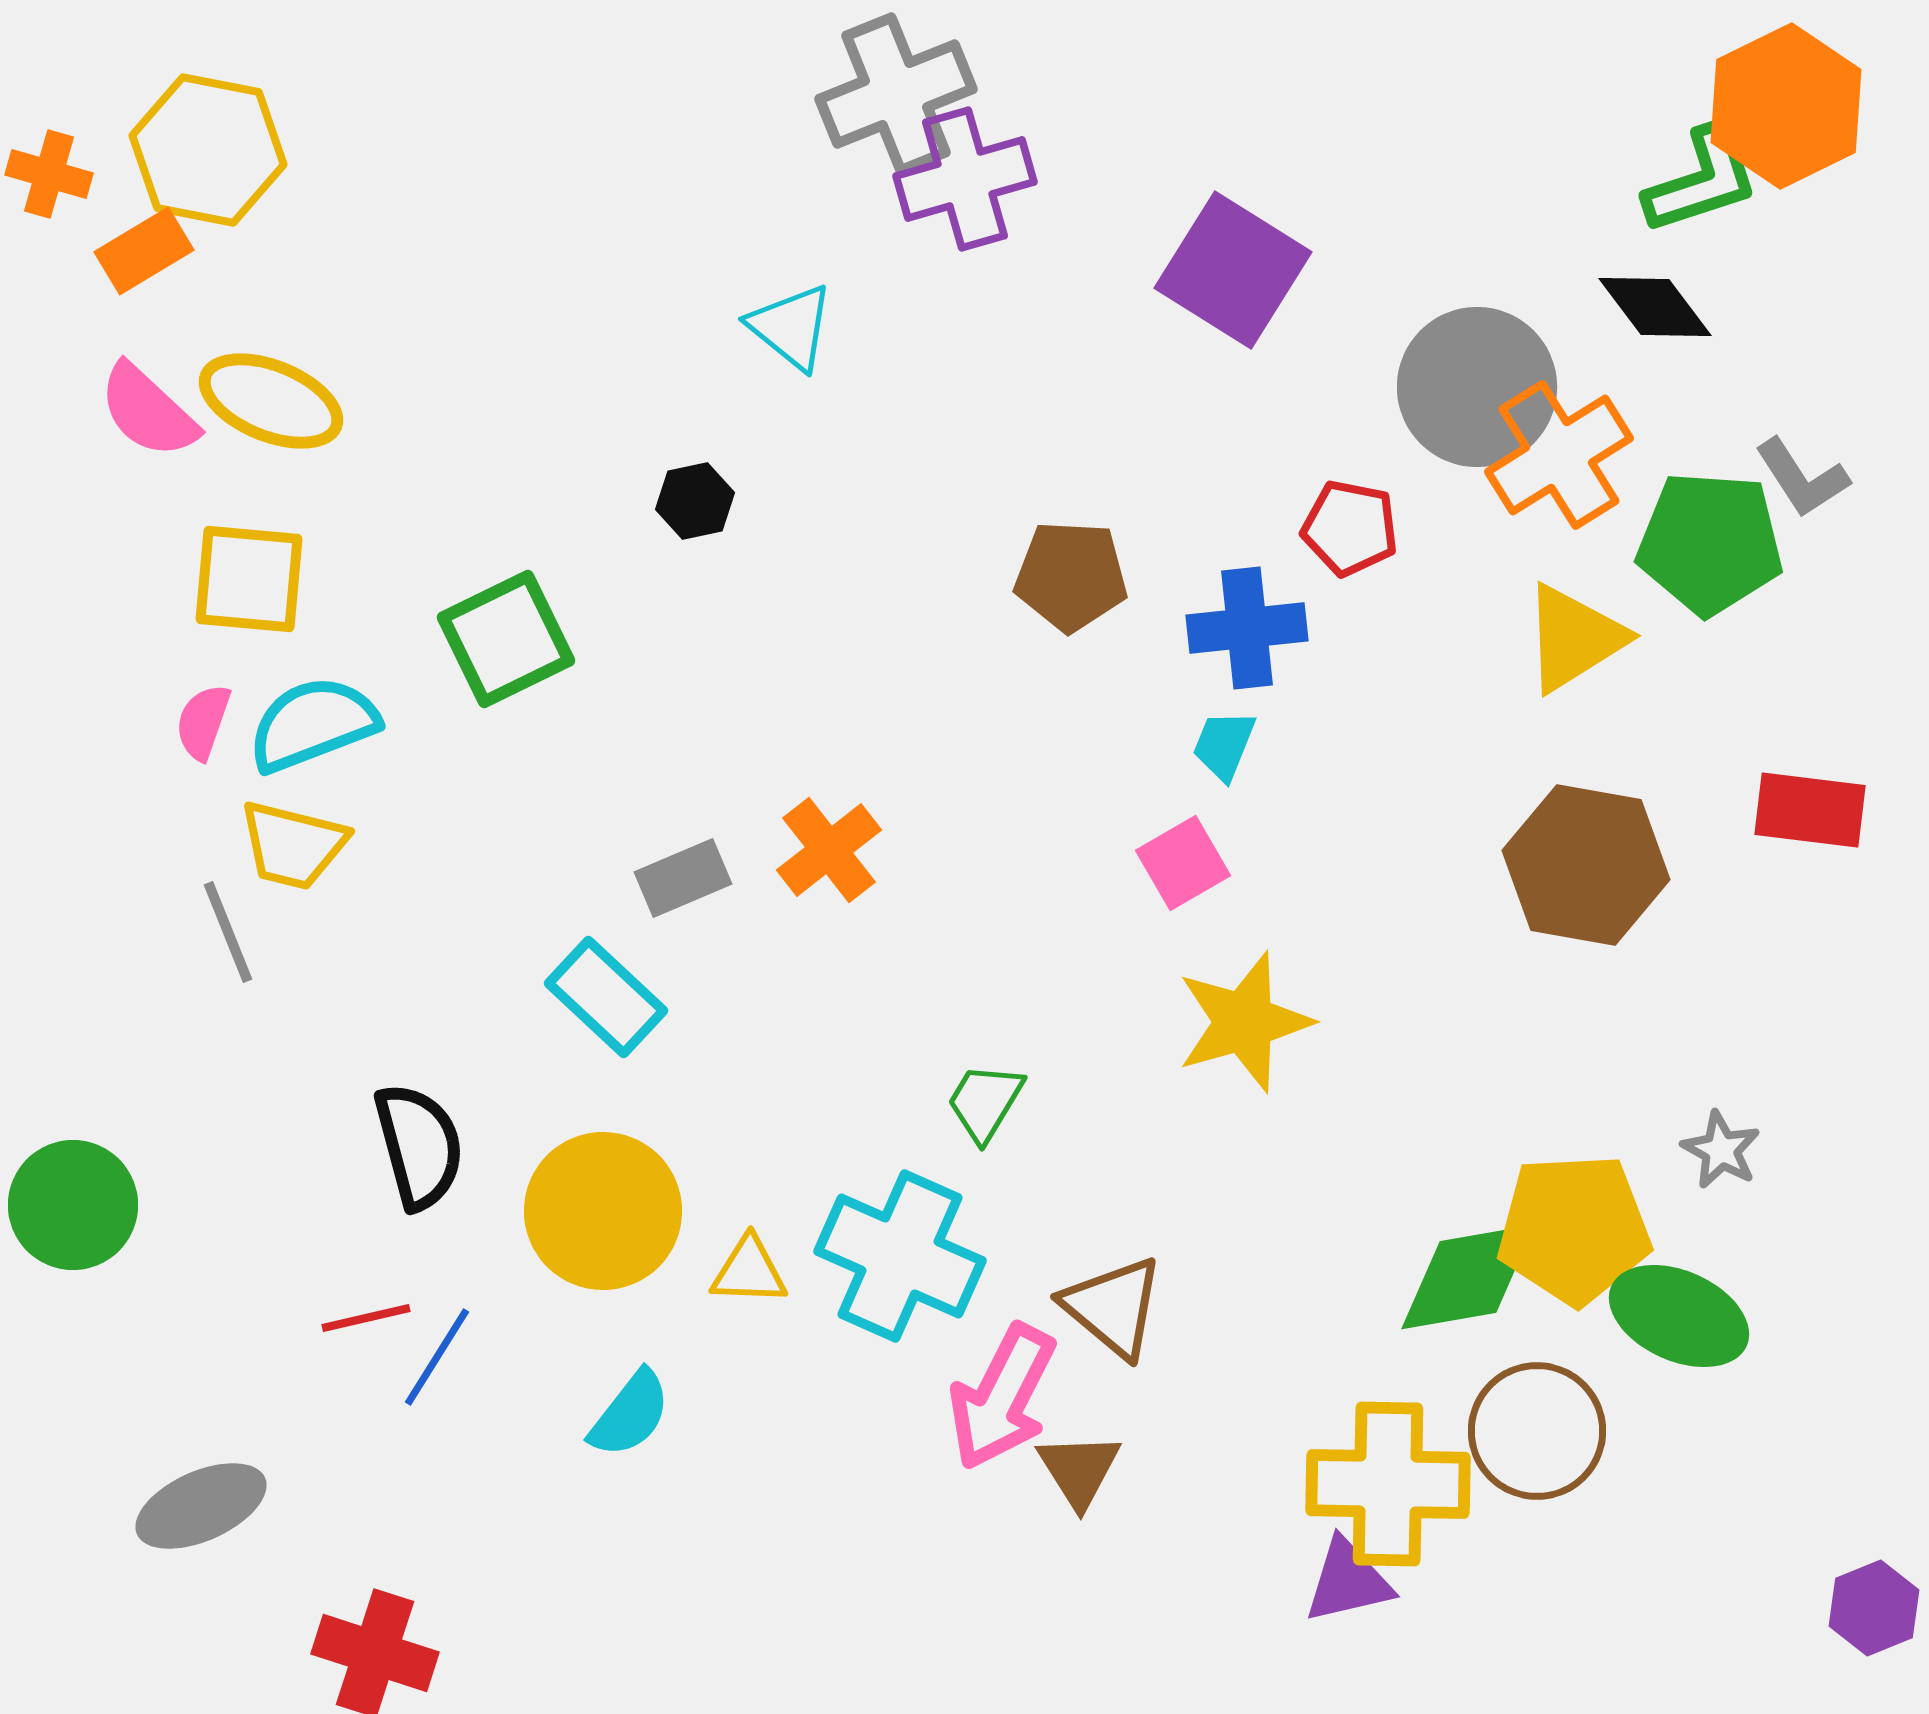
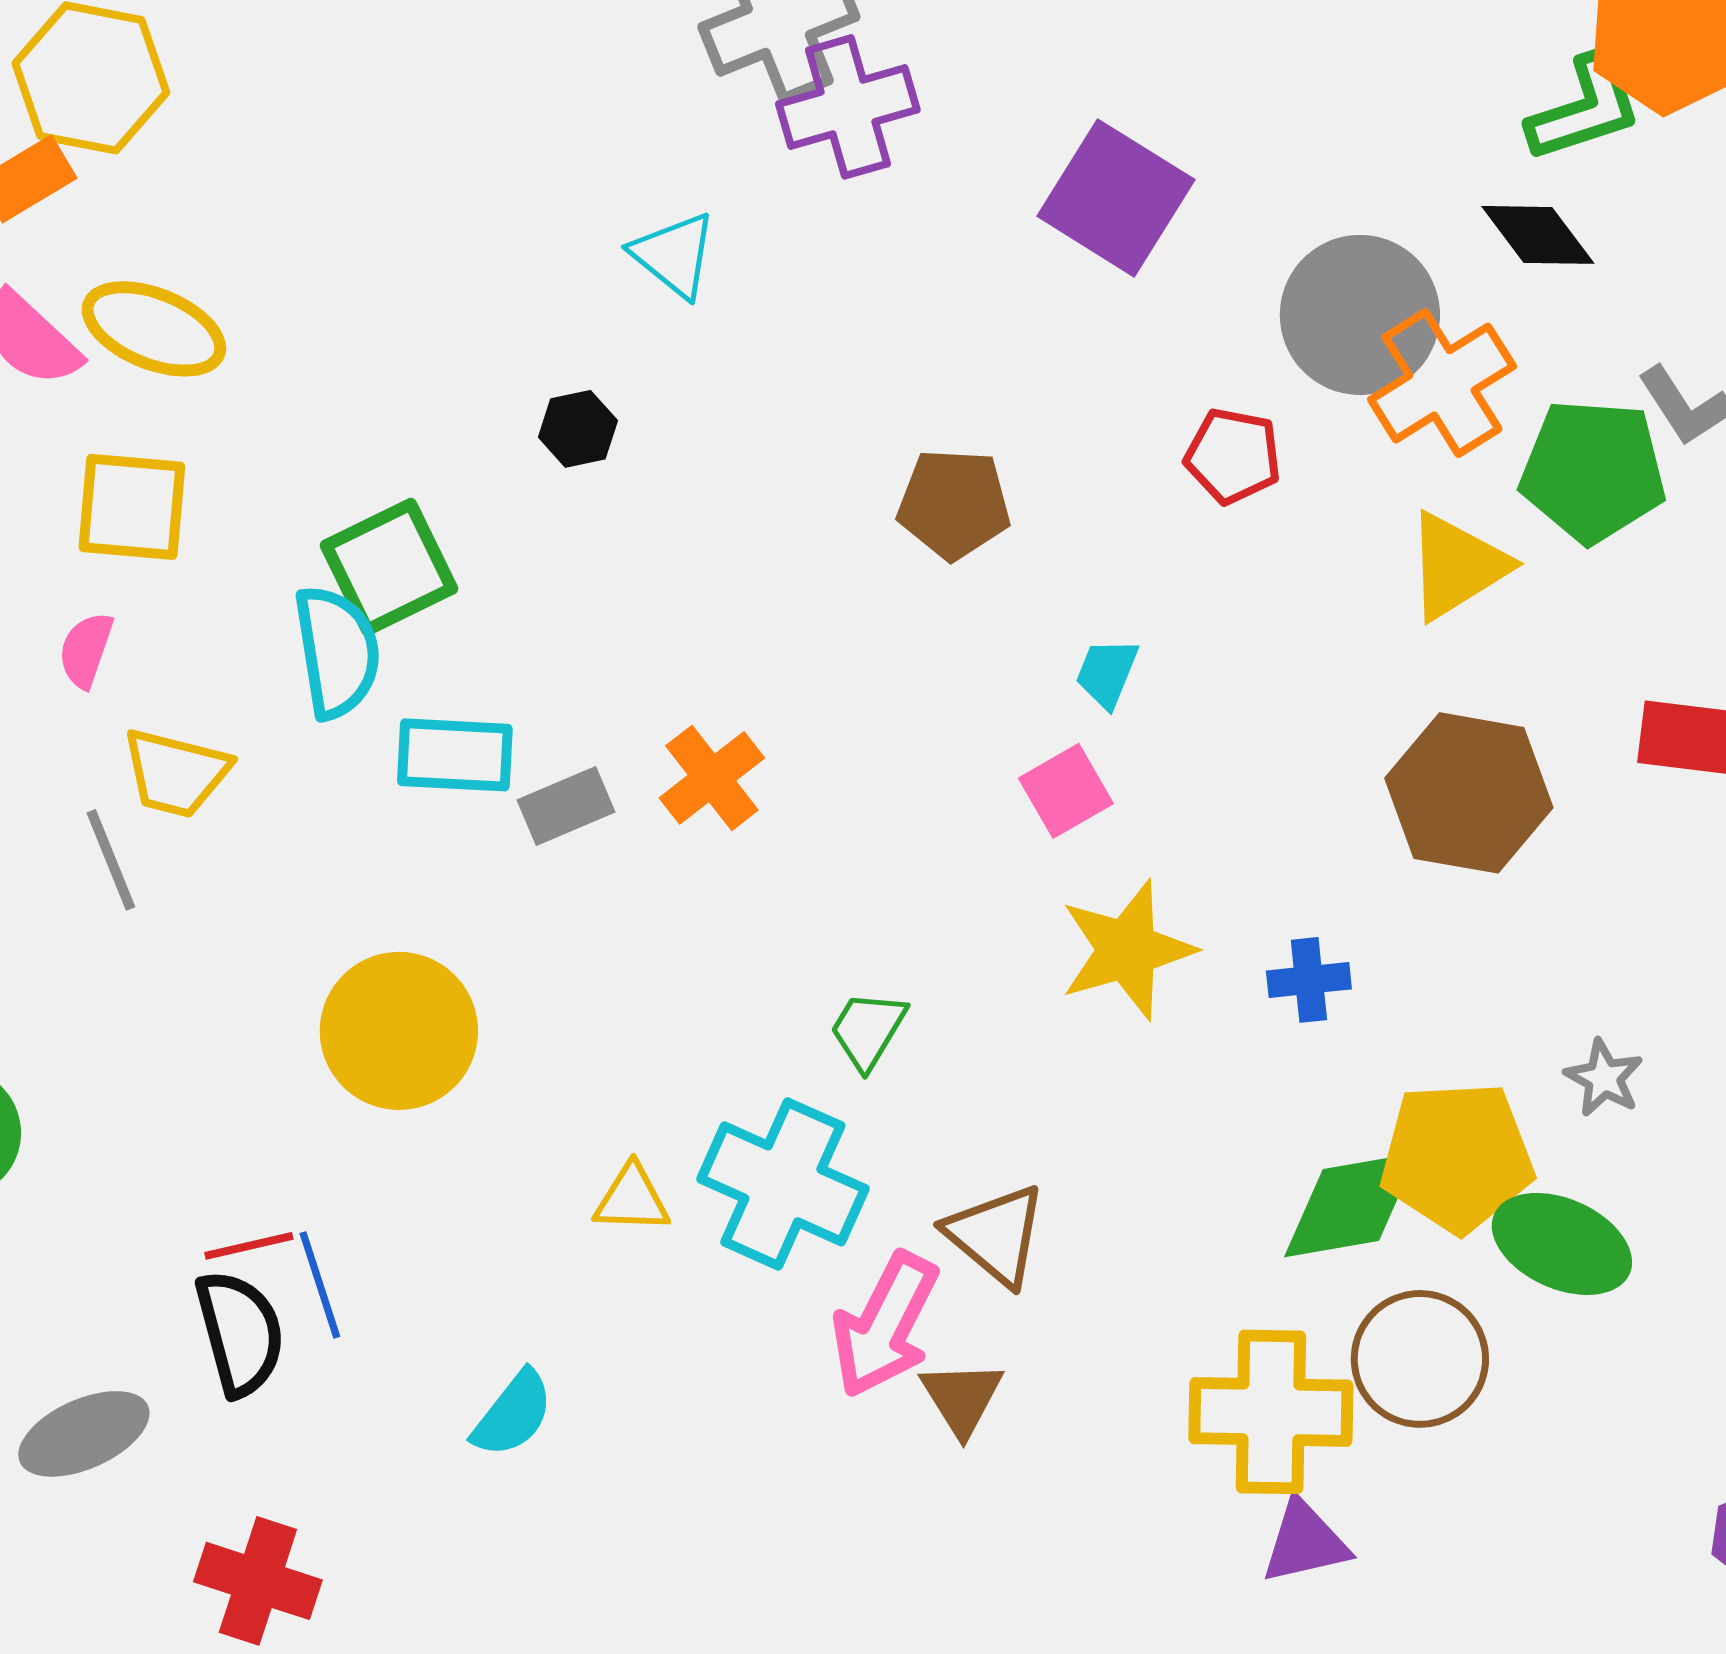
blue cross: (1247, 628) -> (1309, 980), moved, size x0.7
cyan semicircle: (313, 724) -> (337, 652), moved, turned 102
cyan rectangle: (606, 997) -> (455, 755), moved, turned -40
black semicircle: (419, 1146) -> (240, 1333), moved
yellow circle: (603, 1211) -> (399, 1031), moved
blue line: (437, 1357) -> (320, 1285), turned -50
cyan semicircle: (630, 1414) -> (513, 1414), moved
purple triangle: (1348, 1581) -> (1305, 1542), moved

